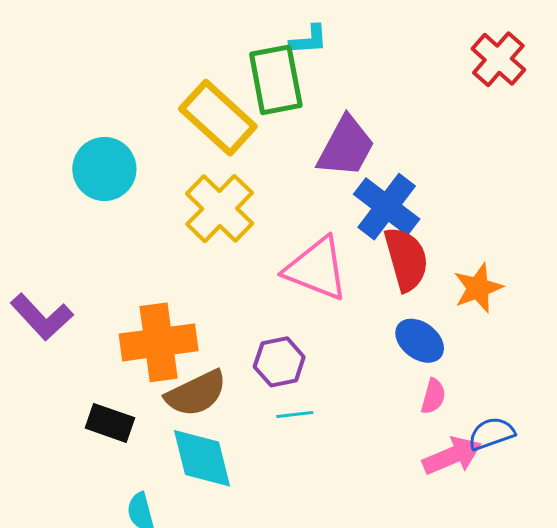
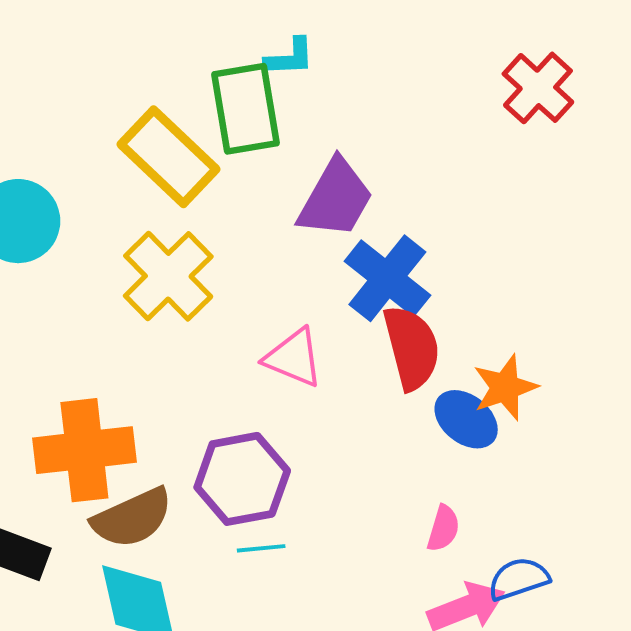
pink triangle: (316, 269) -> (294, 358), size x0.7
blue ellipse: (420, 341) -> (466, 419), moved
purple hexagon: (279, 362) -> (242, 479), size x1.4

